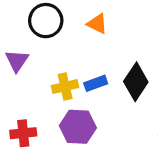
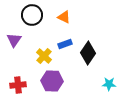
blue rectangle: (96, 83) -> (65, 44), moved
yellow cross: (65, 87) -> (44, 56), turned -35

